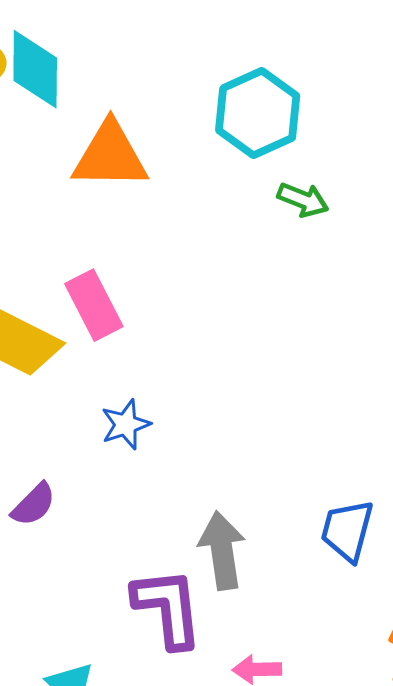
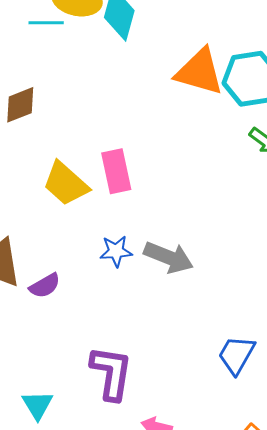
orange triangle: (110, 156) -> (199, 72), moved
gray arrow: (222, 551) -> (169, 257), moved, turned 105

